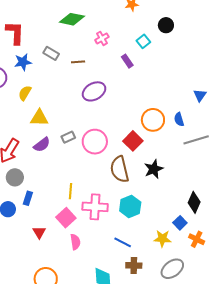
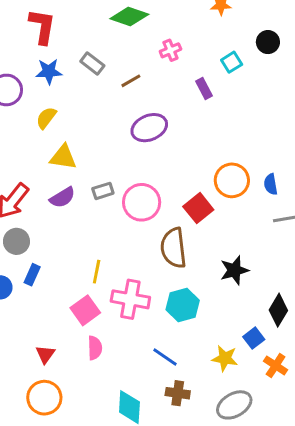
brown line: (78, 62) -> (131, 81), turned -32
black star: (154, 169) -> (234, 270), moved
red triangle: (39, 232) -> (45, 354), moved

